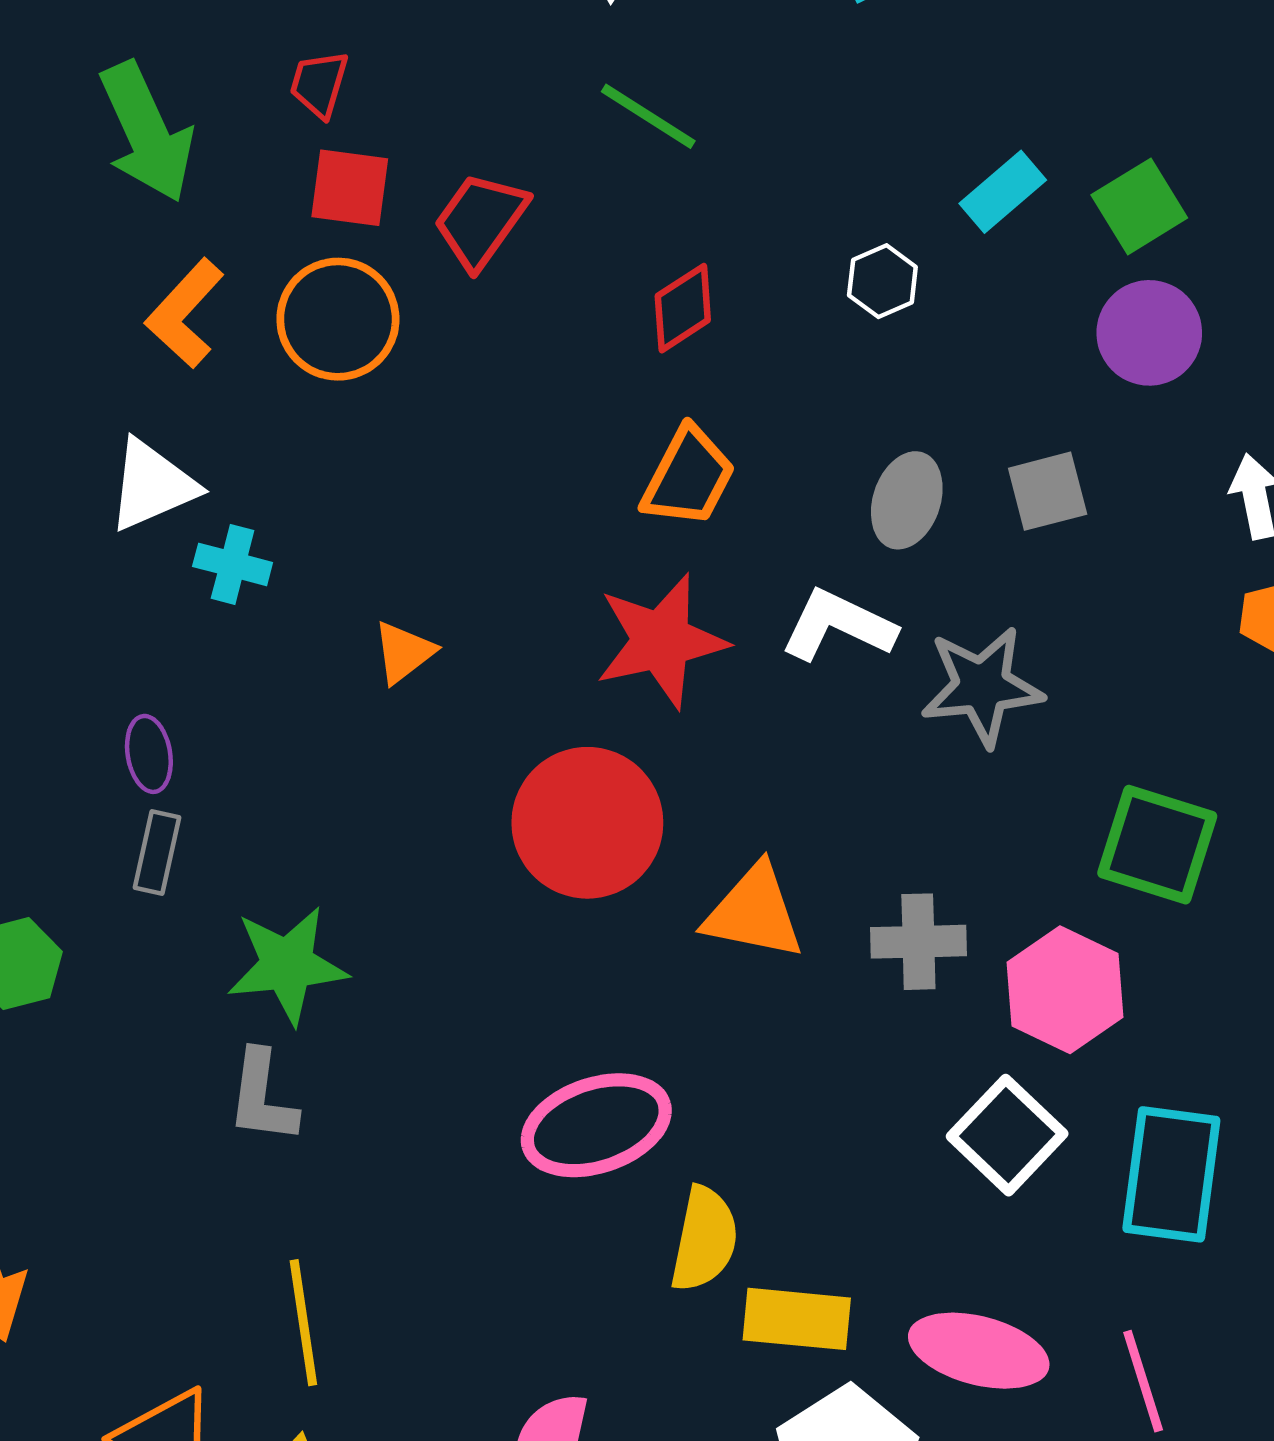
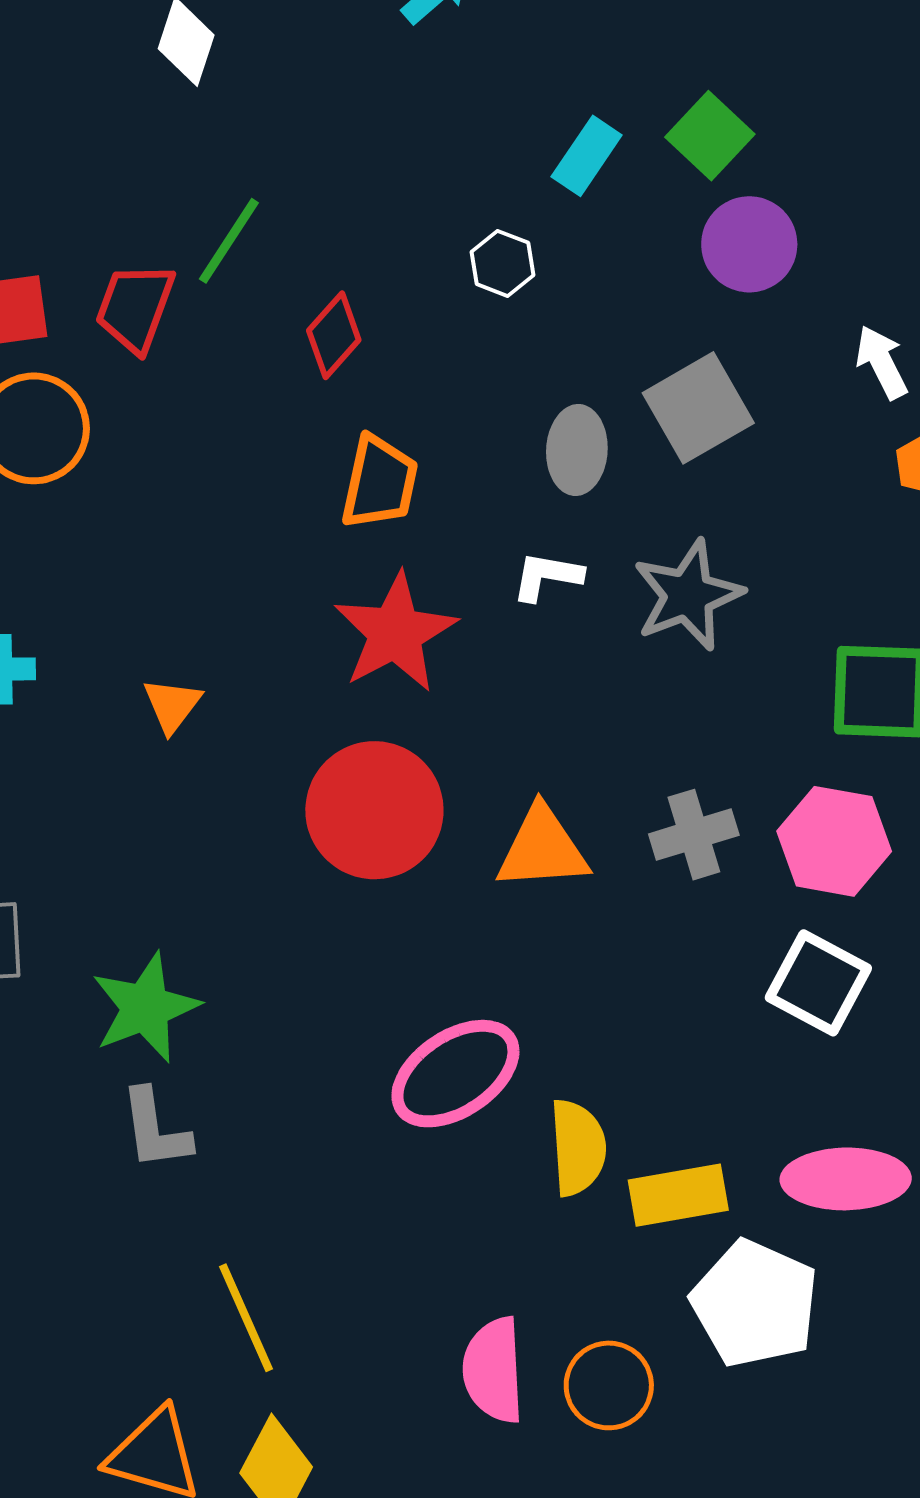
green line: (648, 116) -> (229, 241), moved, turned -74
gray square: (1048, 491) -> (698, 408), size x1.4
white L-shape: (838, 625) -> (547, 576), size x0.7

